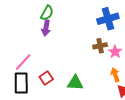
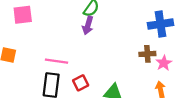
pink line: (23, 62) -> (57, 61), turned 48

